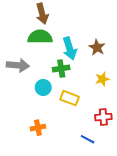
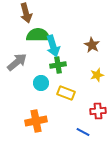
brown arrow: (42, 14) -> (26, 13), moved
cyan arrow: (70, 48) -> (53, 46), moved
gray arrow: (18, 65) -> (17, 62), turned -45
orange cross: (38, 128) -> (36, 121), size x1.5

